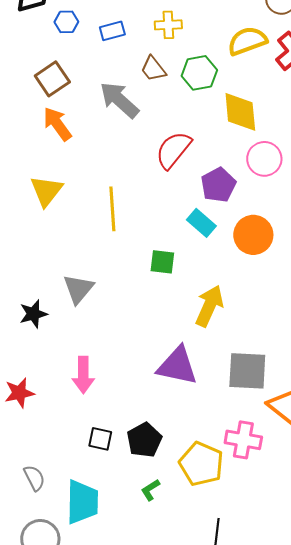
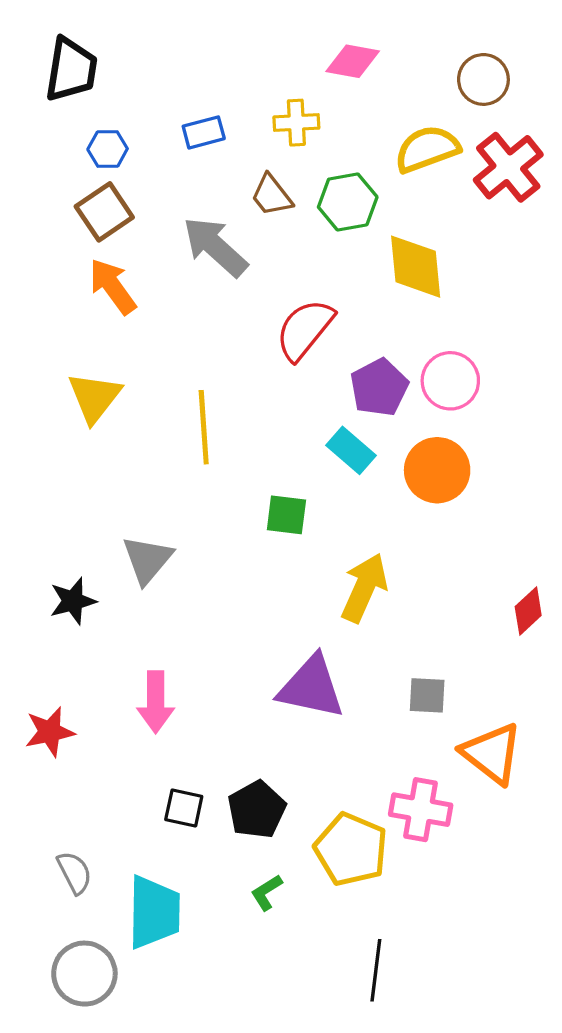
blue hexagon: (66, 22) -> (108, 149), moved
pink circle: (264, 159) -> (450, 381), moved
gray square: (247, 371) -> (427, 695), size x0.6

